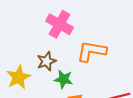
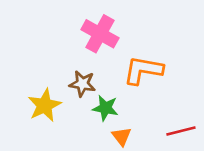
brown star: (46, 61) -> (82, 84), turned 30

